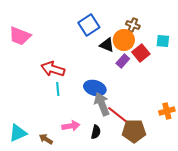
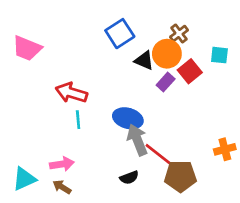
brown cross: (133, 25) -> (179, 34), turned 32
pink arrow: (71, 126) -> (62, 164), moved
black semicircle: (96, 132) -> (129, 178), turned 56

